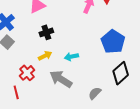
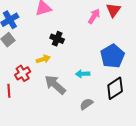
black cross: (46, 32) -> (57, 39), moved, turned 32
cyan arrow: (71, 57) -> (83, 74), moved

